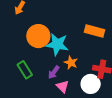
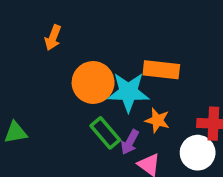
orange rectangle: (94, 31) -> (161, 70), moved
green rectangle: (25, 70) -> (105, 133), moved

